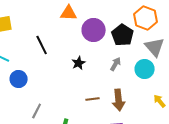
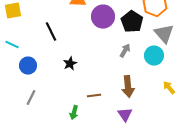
black star: (79, 63) -> (70, 64), moved
brown line: (93, 99) -> (94, 96), moved
gray line: (37, 111) -> (31, 98), moved

